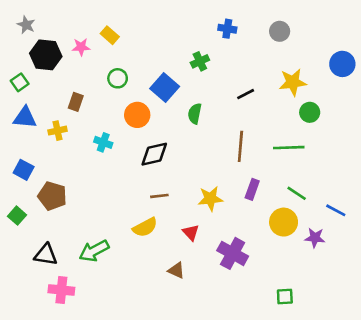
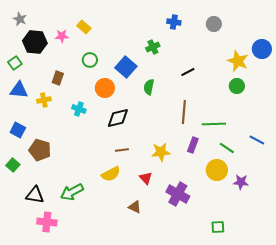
yellow star: (293, 82) -> (238, 61), moved, turned 30
green line: (289, 148) -> (214, 124), moved
blue line: (336, 210) -> (257, 140), moved

